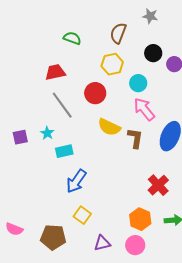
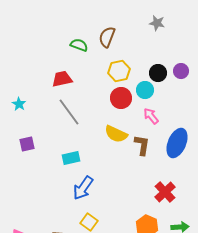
brown semicircle: (118, 33) -> (107, 37), moved
black circle: (153, 53) -> (158, 73), moved
red circle: (95, 93) -> (121, 98), moved
pink arrow: (144, 109) -> (151, 116), size x0.7
cyan star: (47, 133) -> (19, 104), moved

